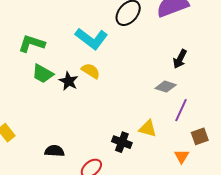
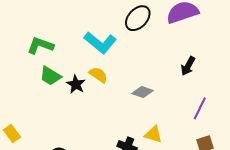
gray diamond: (166, 87) -> (143, 92), moved
purple line: (181, 110) -> (200, 108), moved

